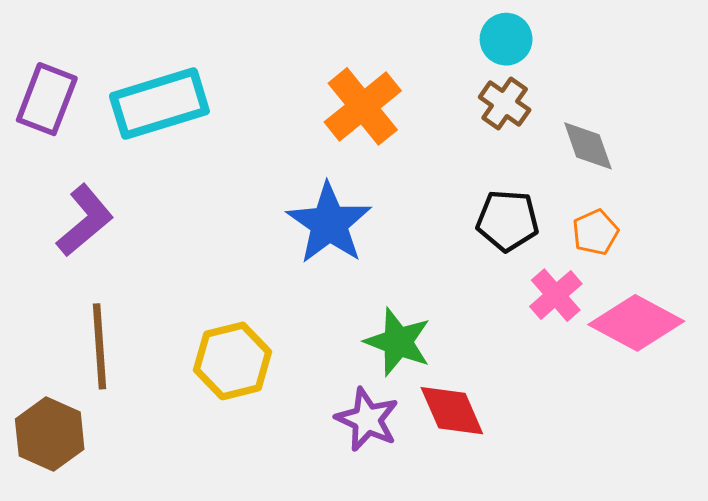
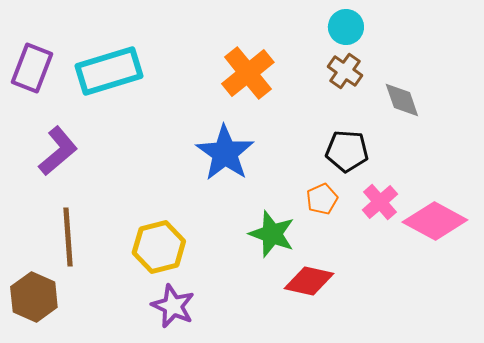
orange pentagon: (595, 232) -> (322, 199), moved
red diamond: (452, 411) -> (309, 281), turned -54
purple star: (367, 419) -> (173, 306), moved

